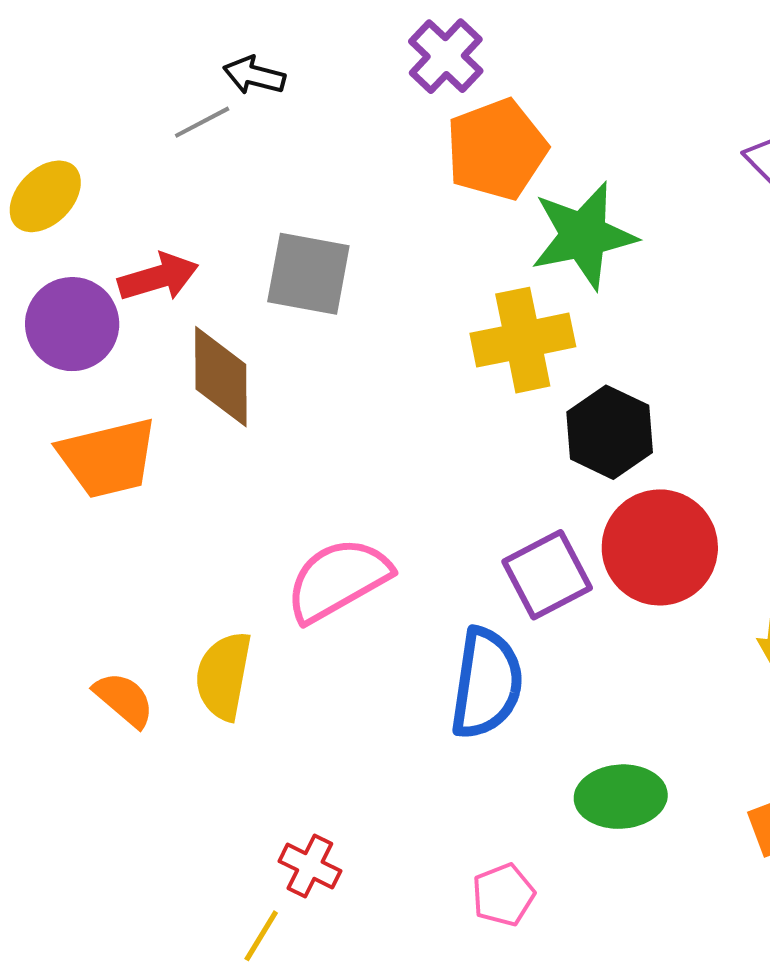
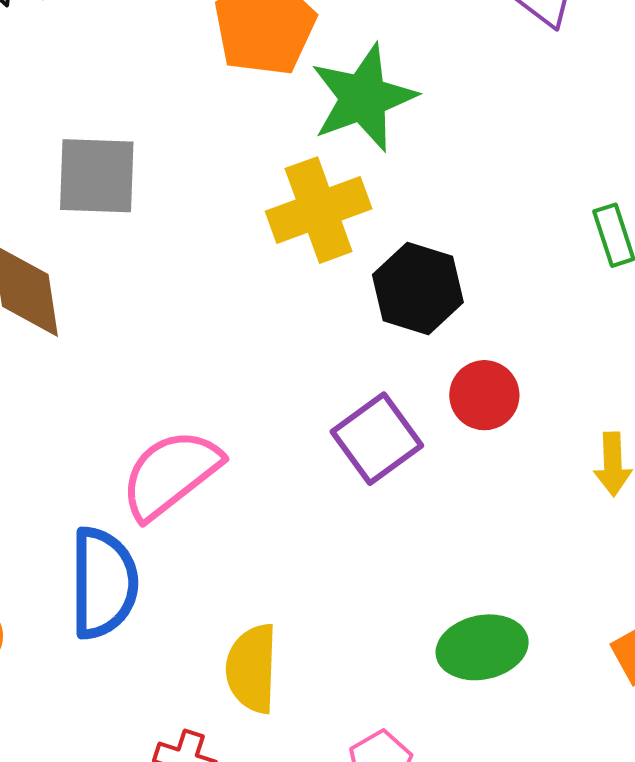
red circle: (660, 547) -> (484, 395), size x0.6
yellow semicircle: (224, 676) -> (252, 669), moved
blue semicircle: (486, 683) -> (103, 583), moved

